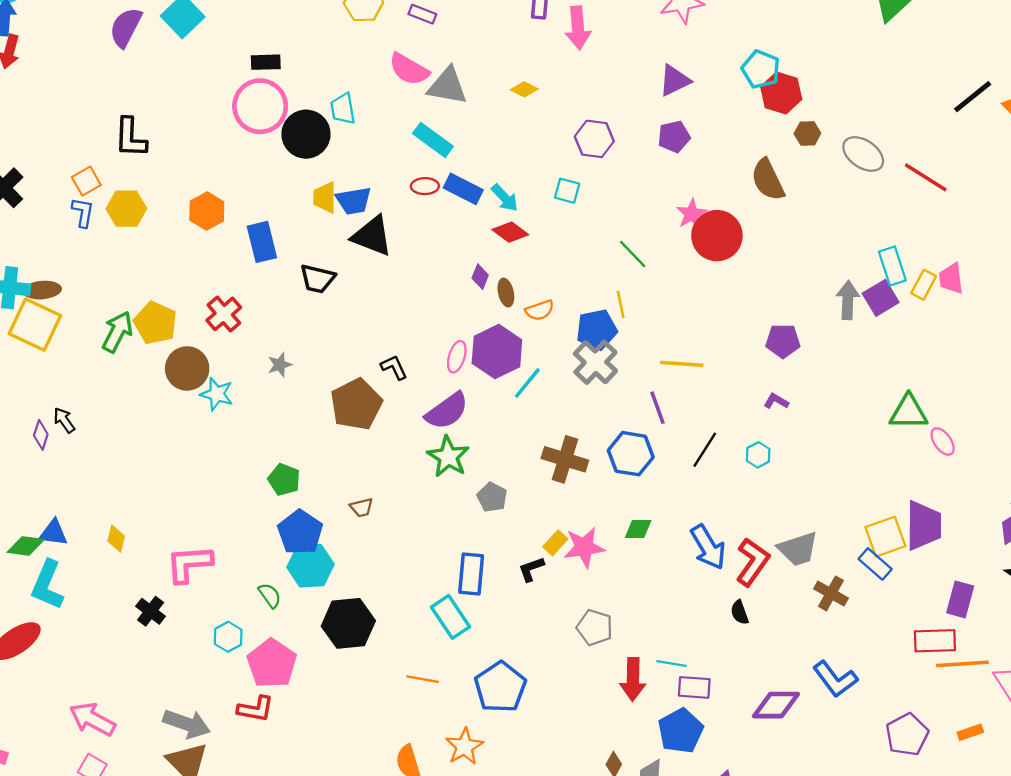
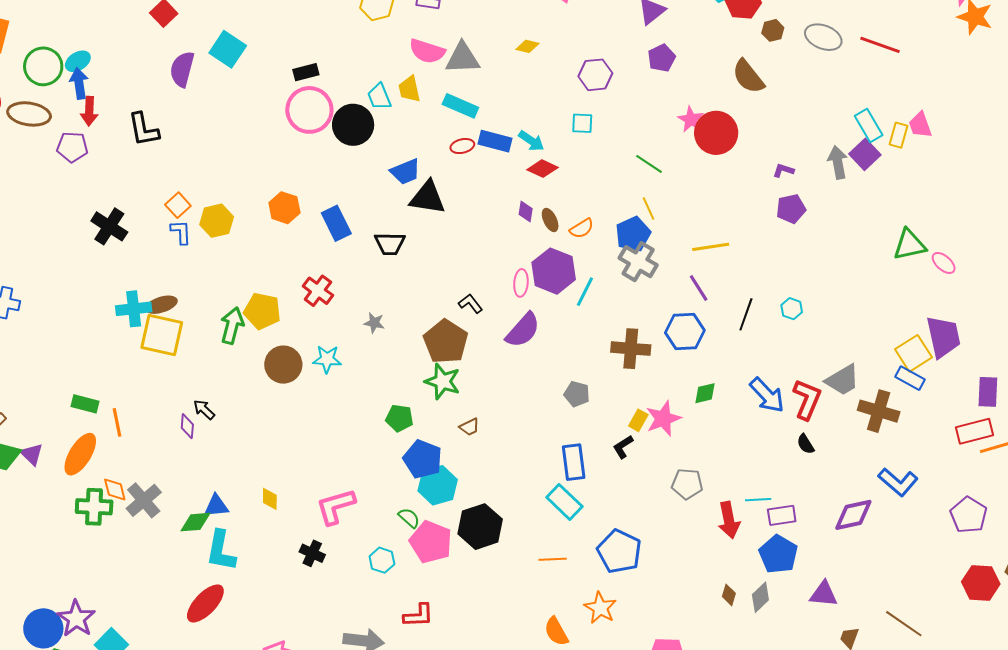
black L-shape: (130, 138) -> (143, 129), moved
yellow trapezoid: (325, 197) -> (409, 89), moved
gray star: (280, 365) -> (374, 323), turned -30
brown circle: (187, 368) -> (283, 365), moved
purple L-shape: (776, 401) -> (783, 170), moved
green star: (448, 457) -> (443, 381), moved
brown cross: (831, 593) -> (879, 411), size x1.4
pink pentagon: (272, 663) -> (431, 542), moved

